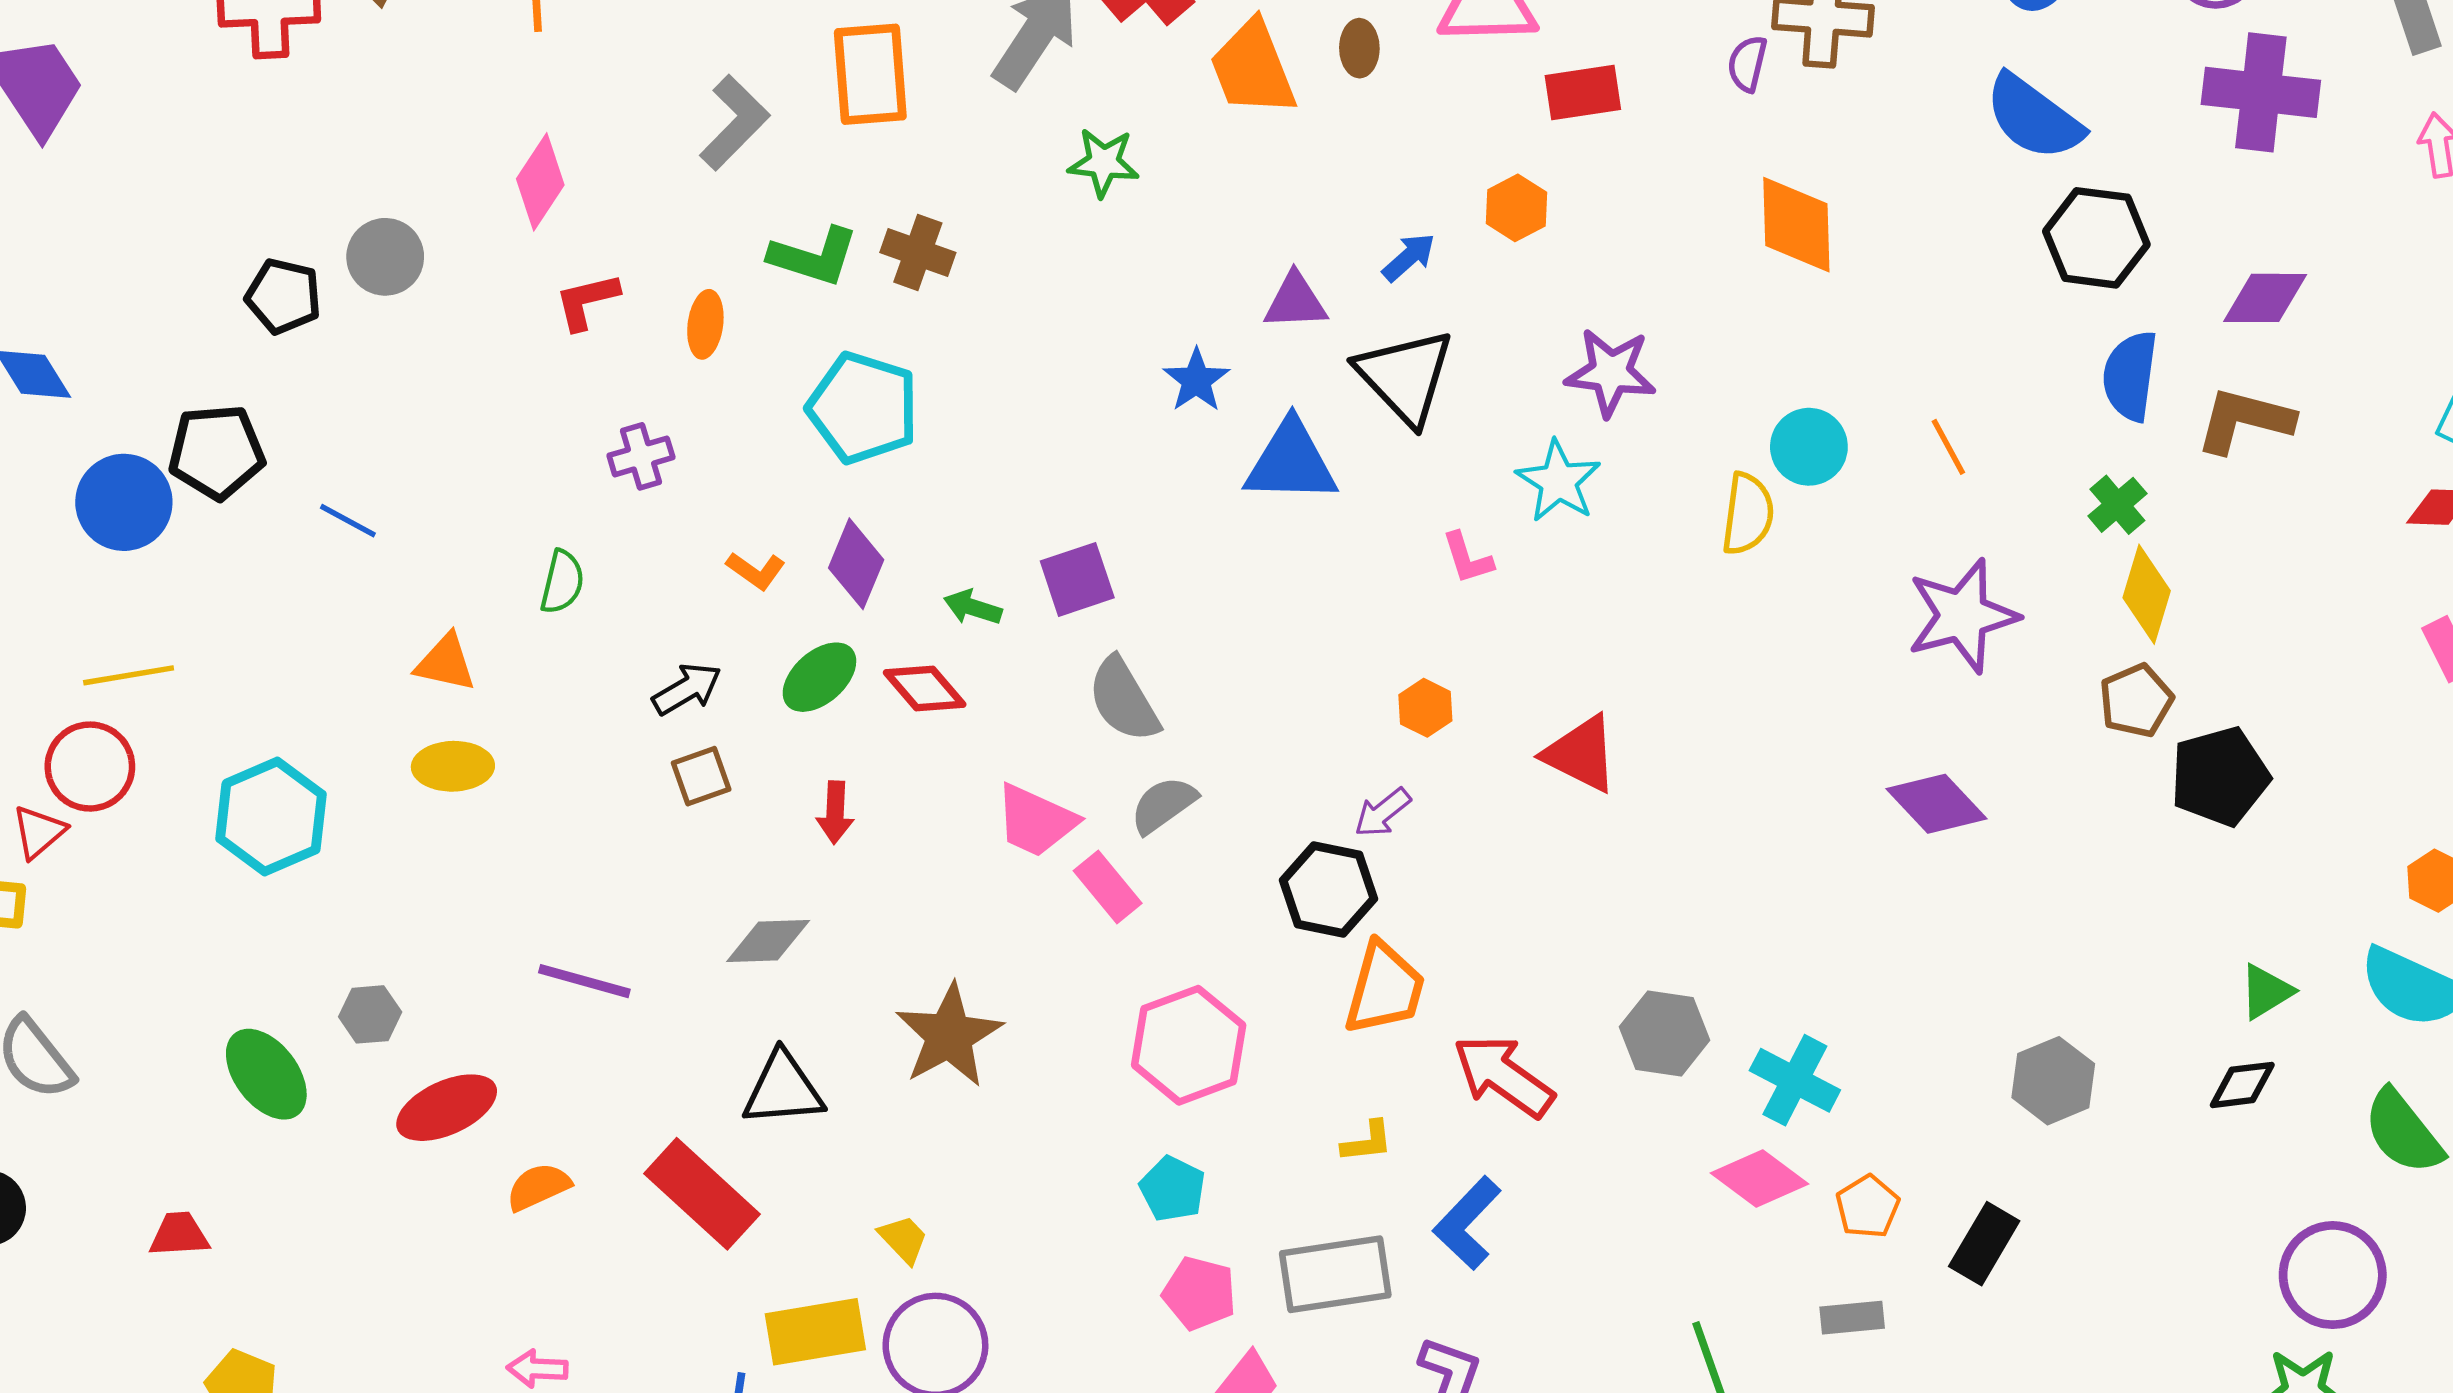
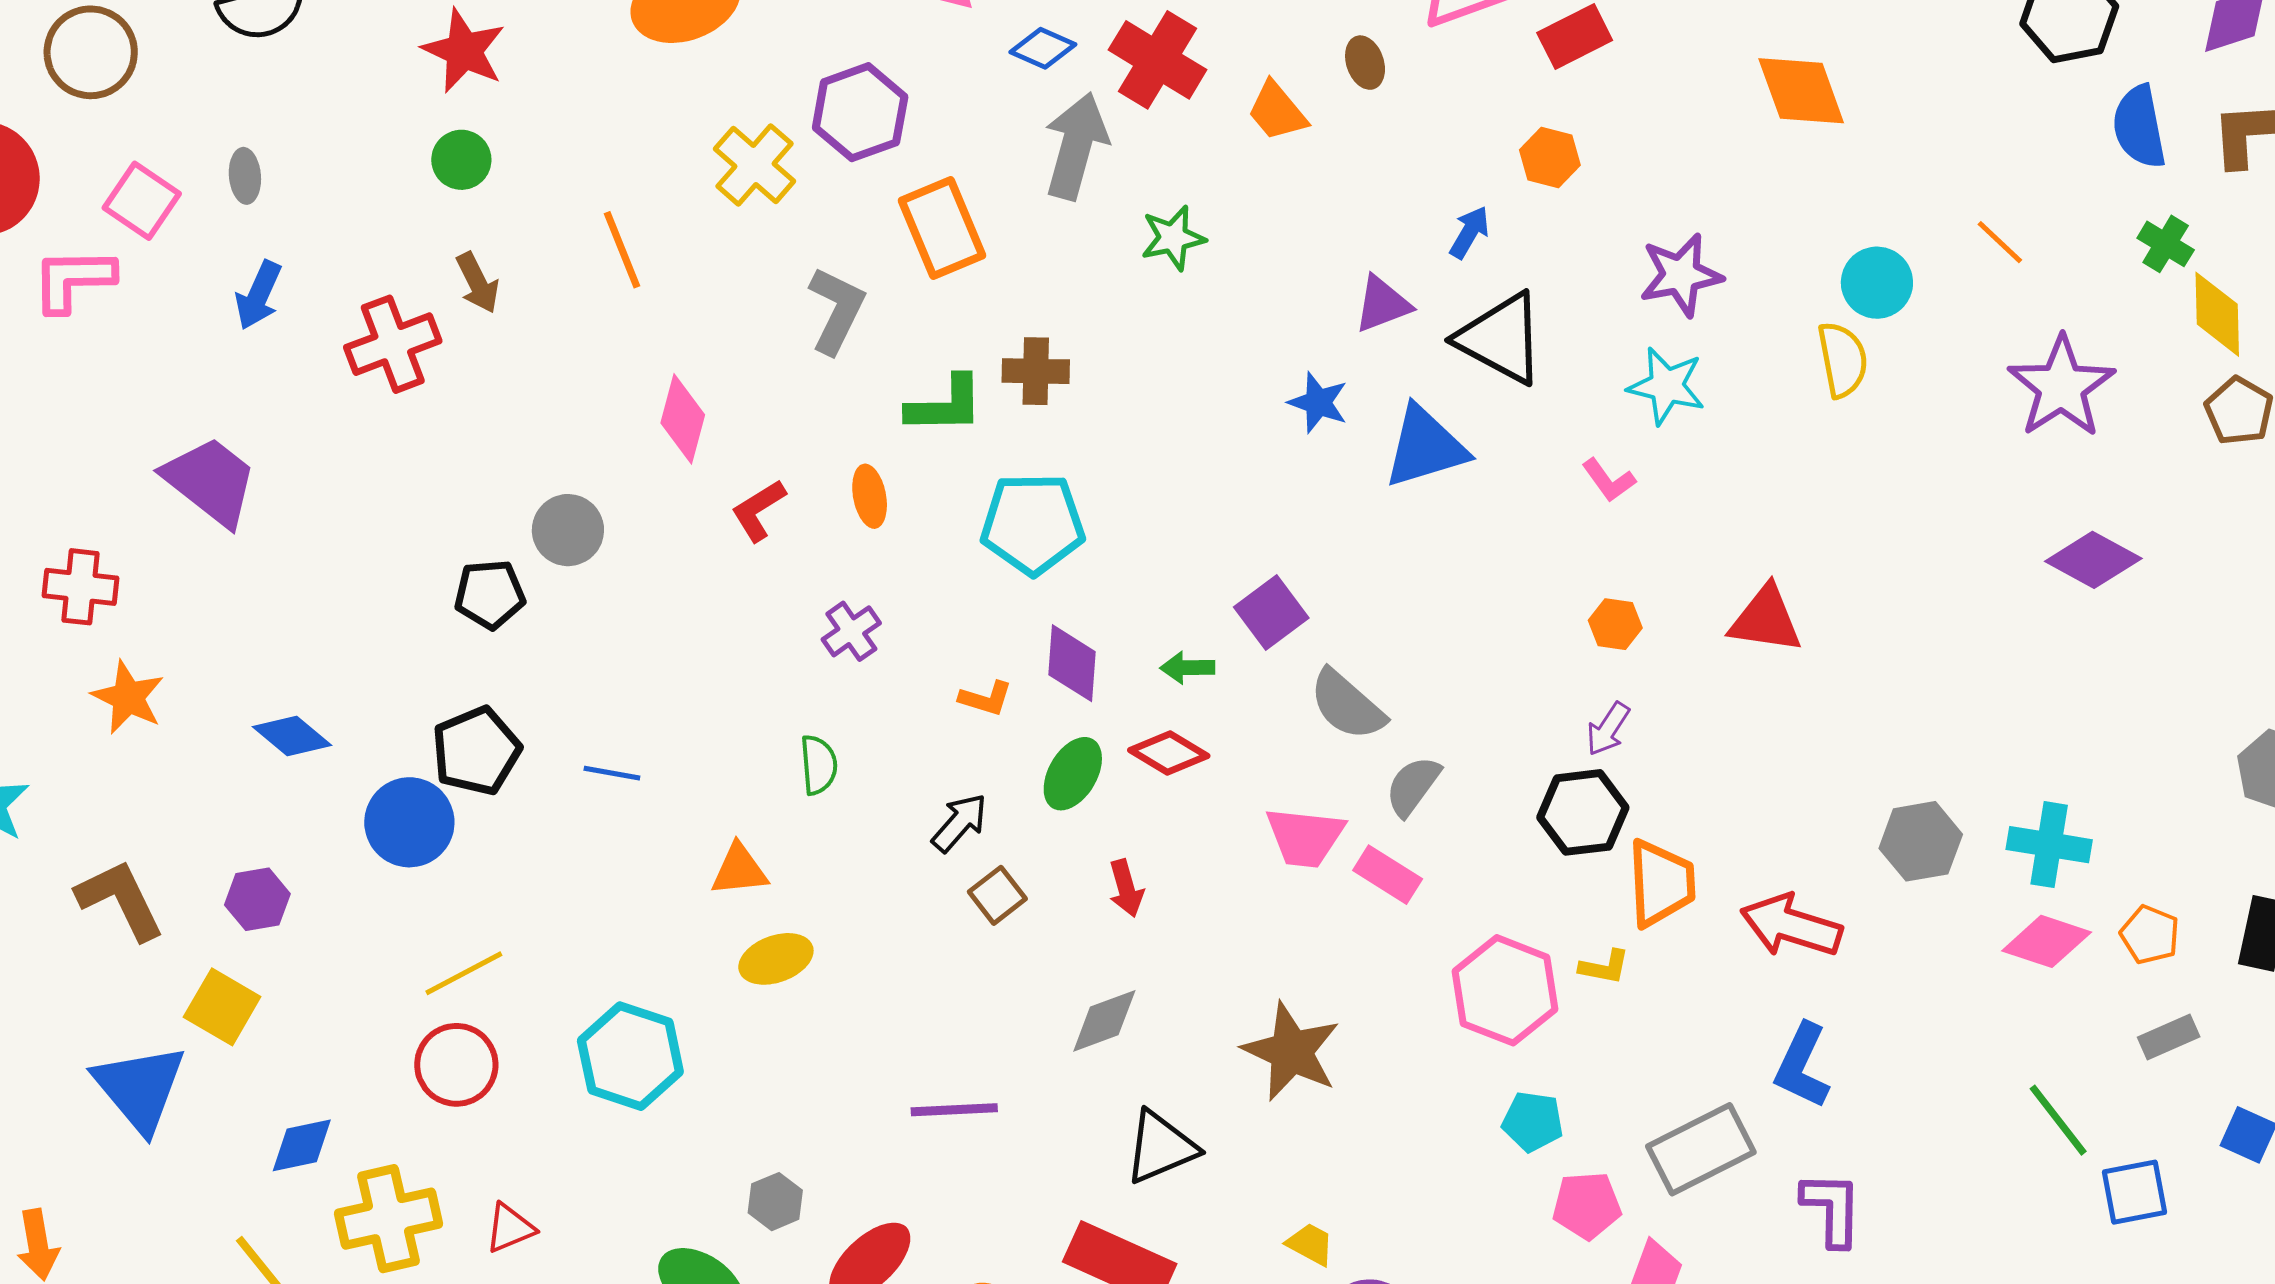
orange trapezoid: (1253, 68) -> (1277, 111), size x0.7
red triangle: (39, 832) -> (510, 1228), moved, turned 36
yellow L-shape: (1367, 1142) -> (1604, 967), moved, turned 36

